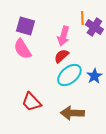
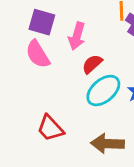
pink arrow: (63, 36) -> (77, 36), moved

